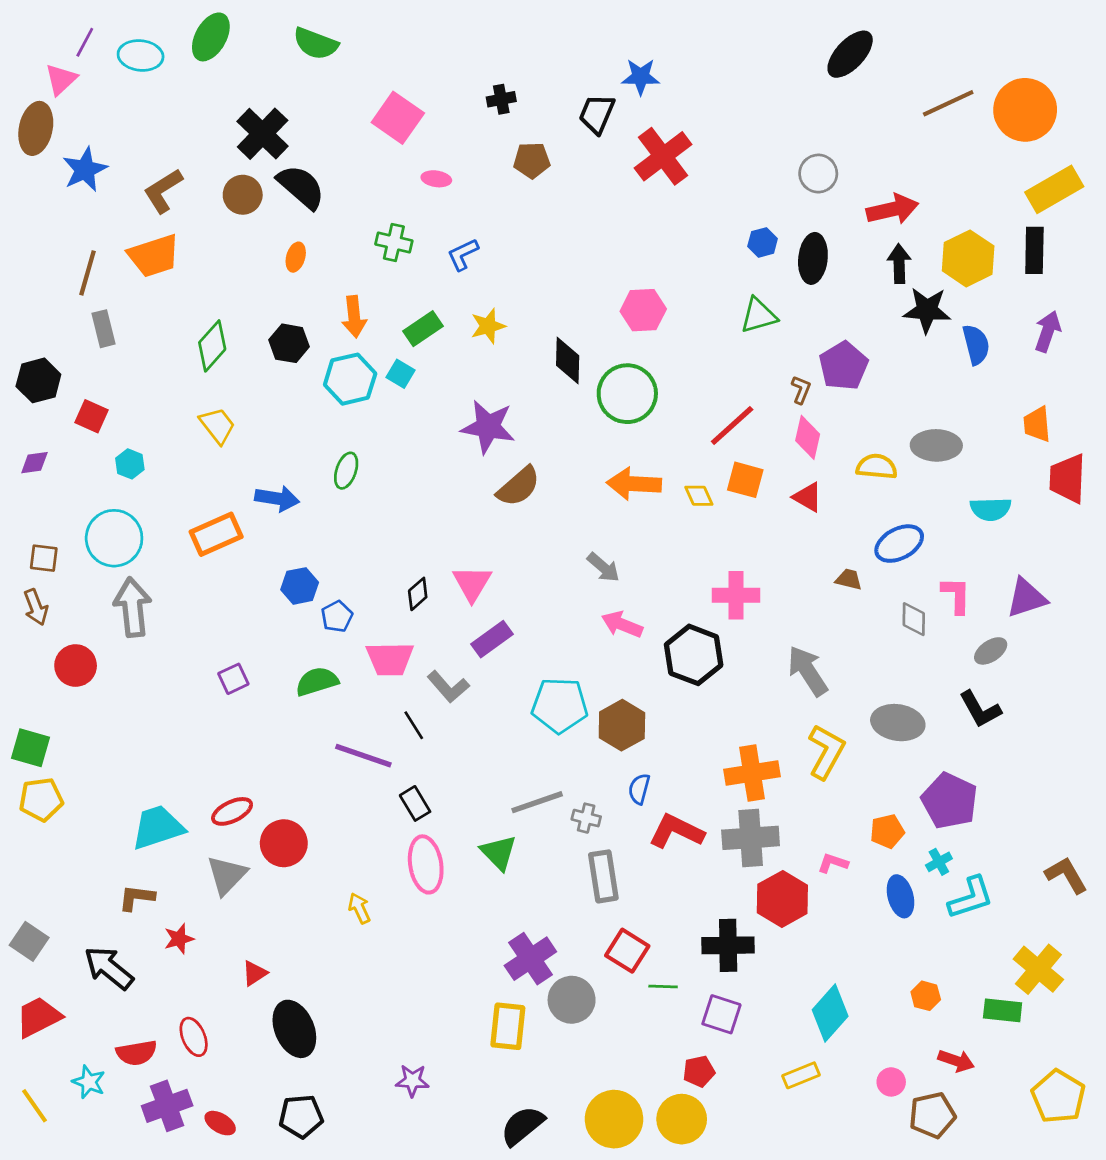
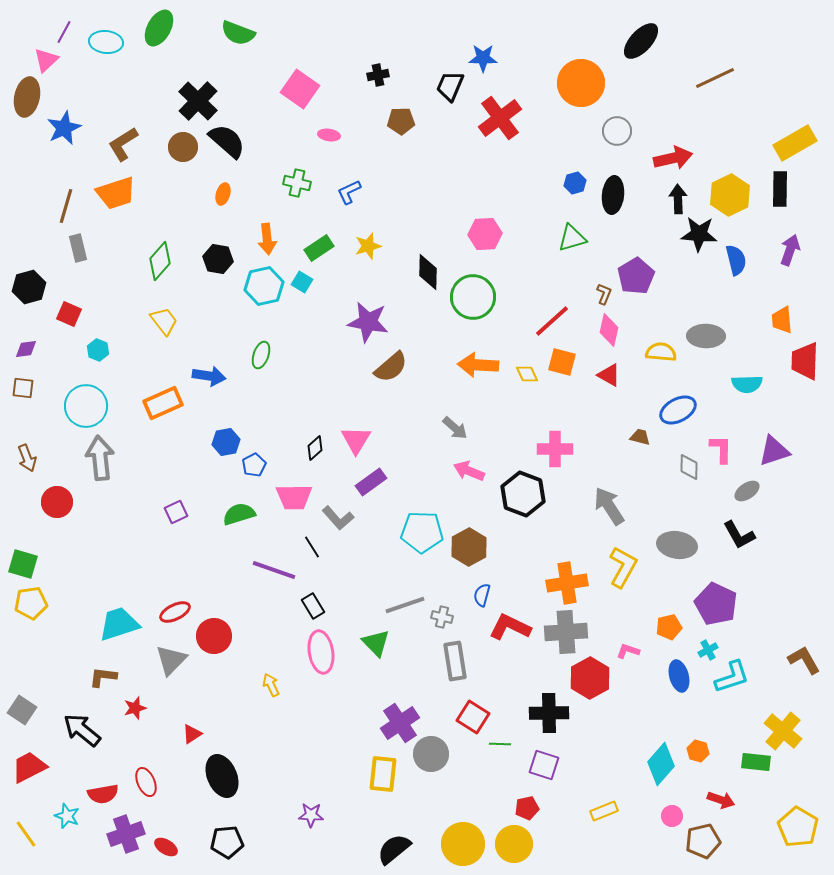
orange circle: (1025, 110) -> (581, 83), moved
brown square: (44, 558) -> (23, 388), moved
cyan diamond: (830, 1013) -> (661, 764), moved

